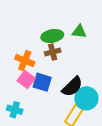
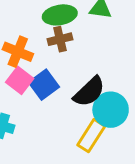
blue square: (42, 82) -> (44, 85), turned 36

